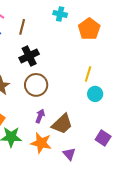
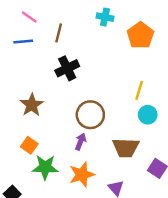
brown circle: (36, 85) -> (90, 115), moved
brown trapezoid: (62, 124) -> (126, 148), moved, turned 45
orange star: (41, 143) -> (82, 175), turned -30

